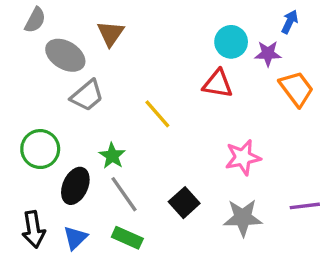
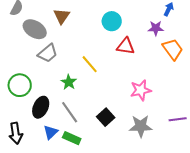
cyan circle: (231, 42) -> (112, 21), moved
green star: (112, 156) -> (69, 82), moved
blue triangle: (75, 238) -> (51, 132), moved

